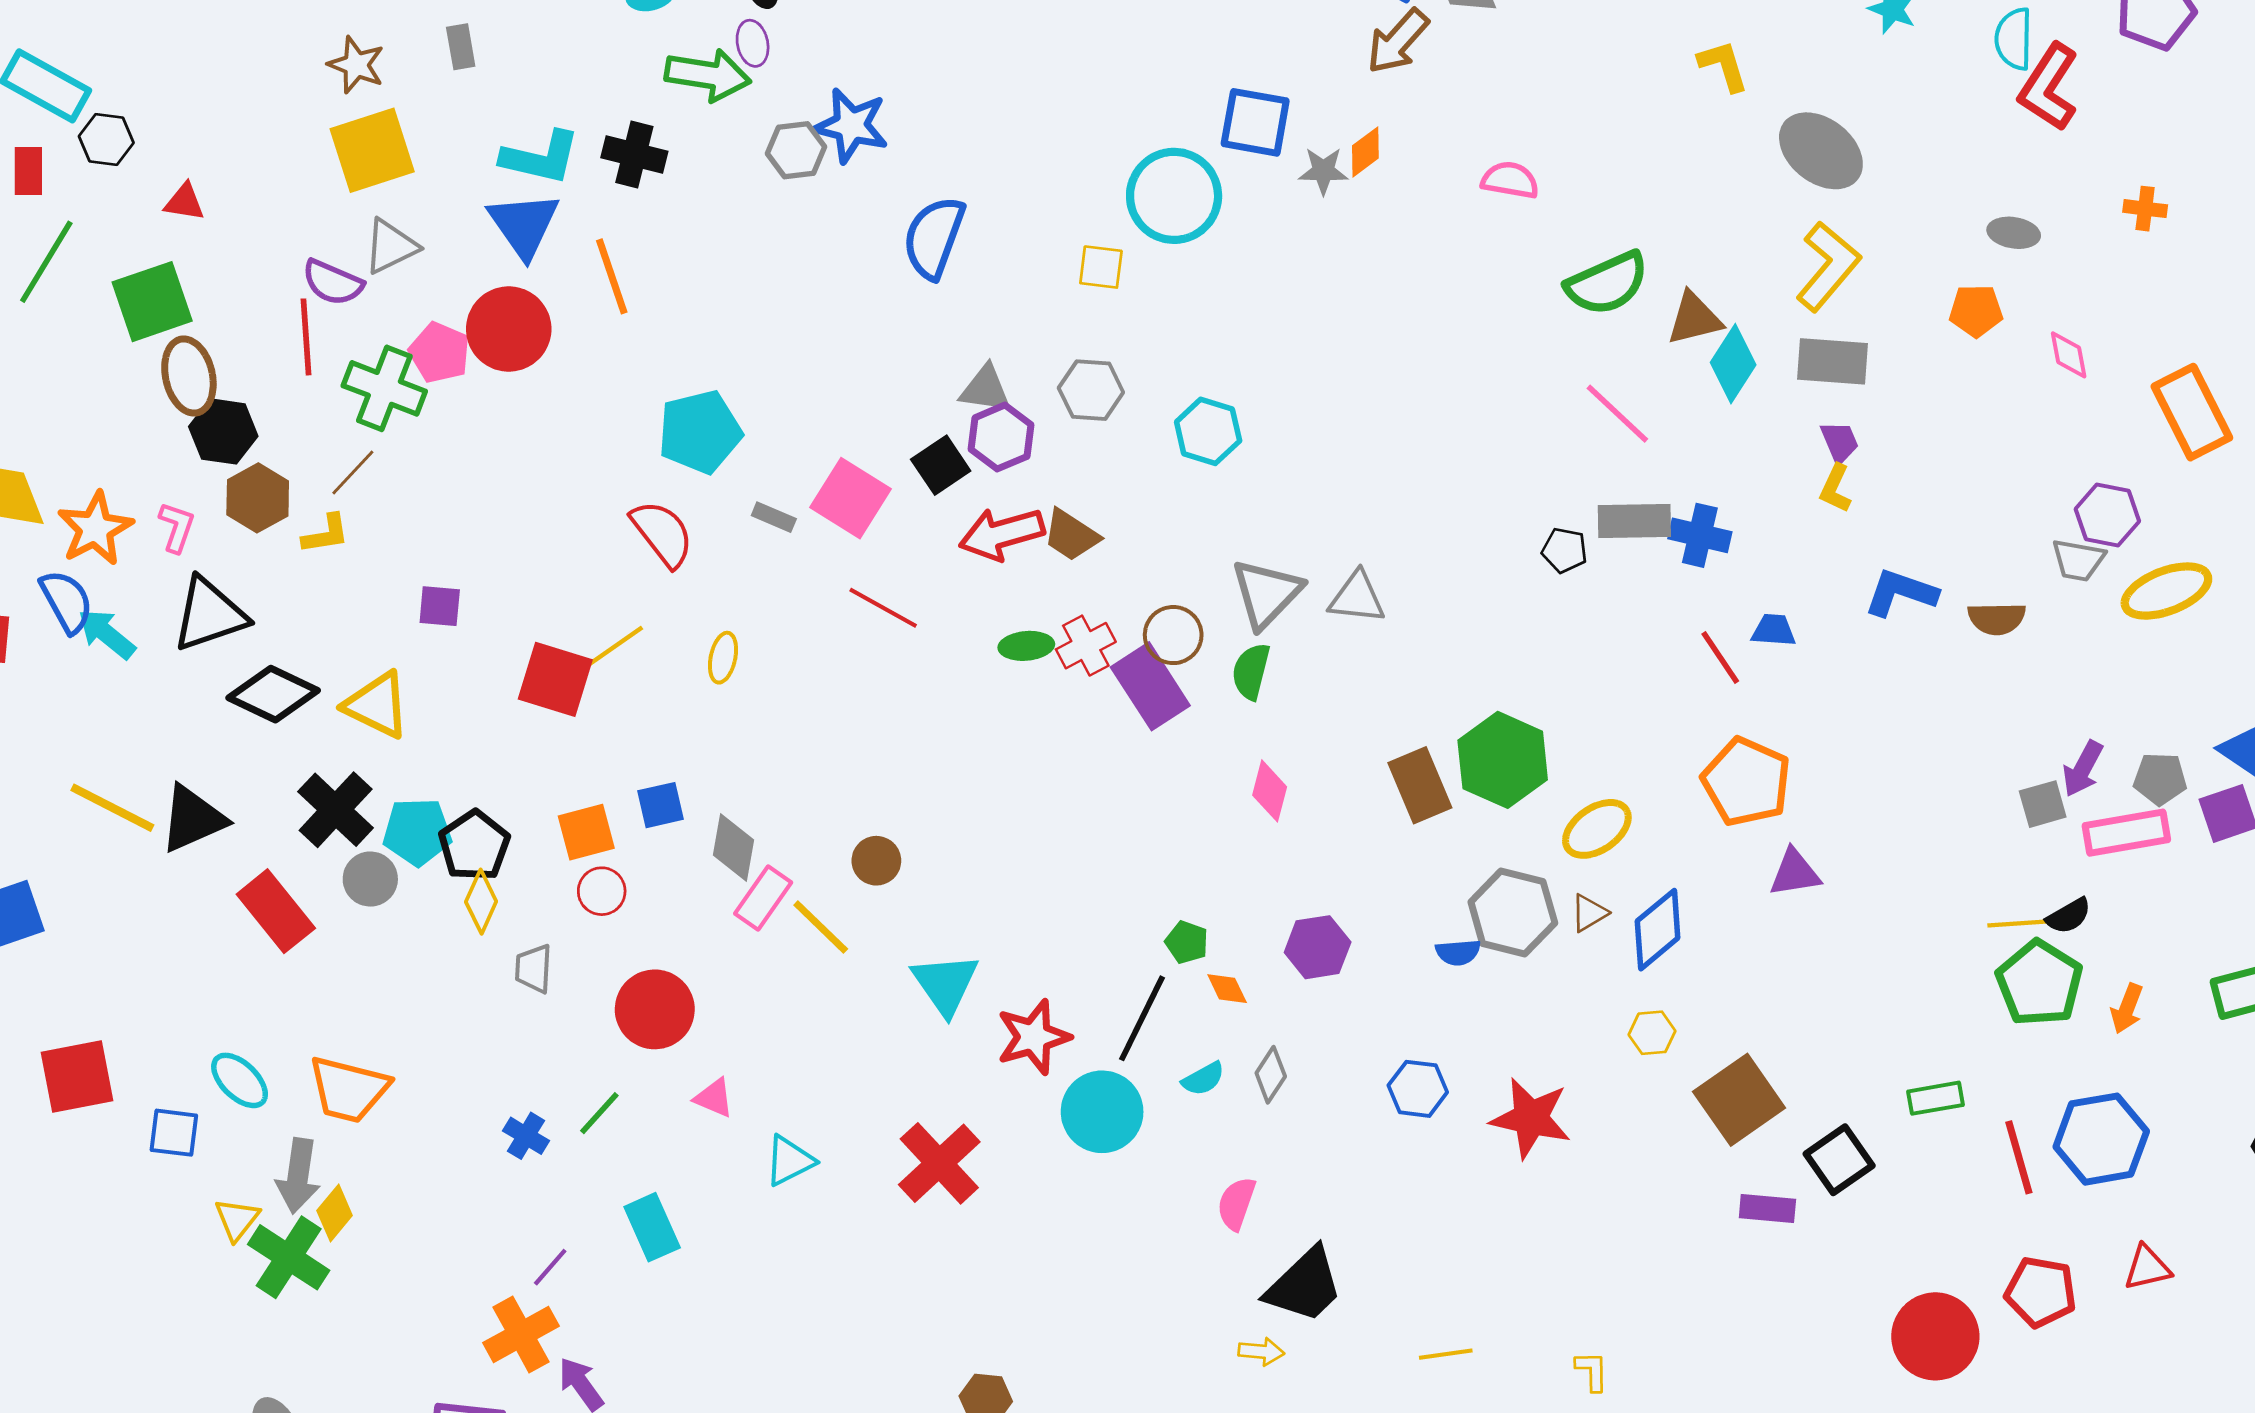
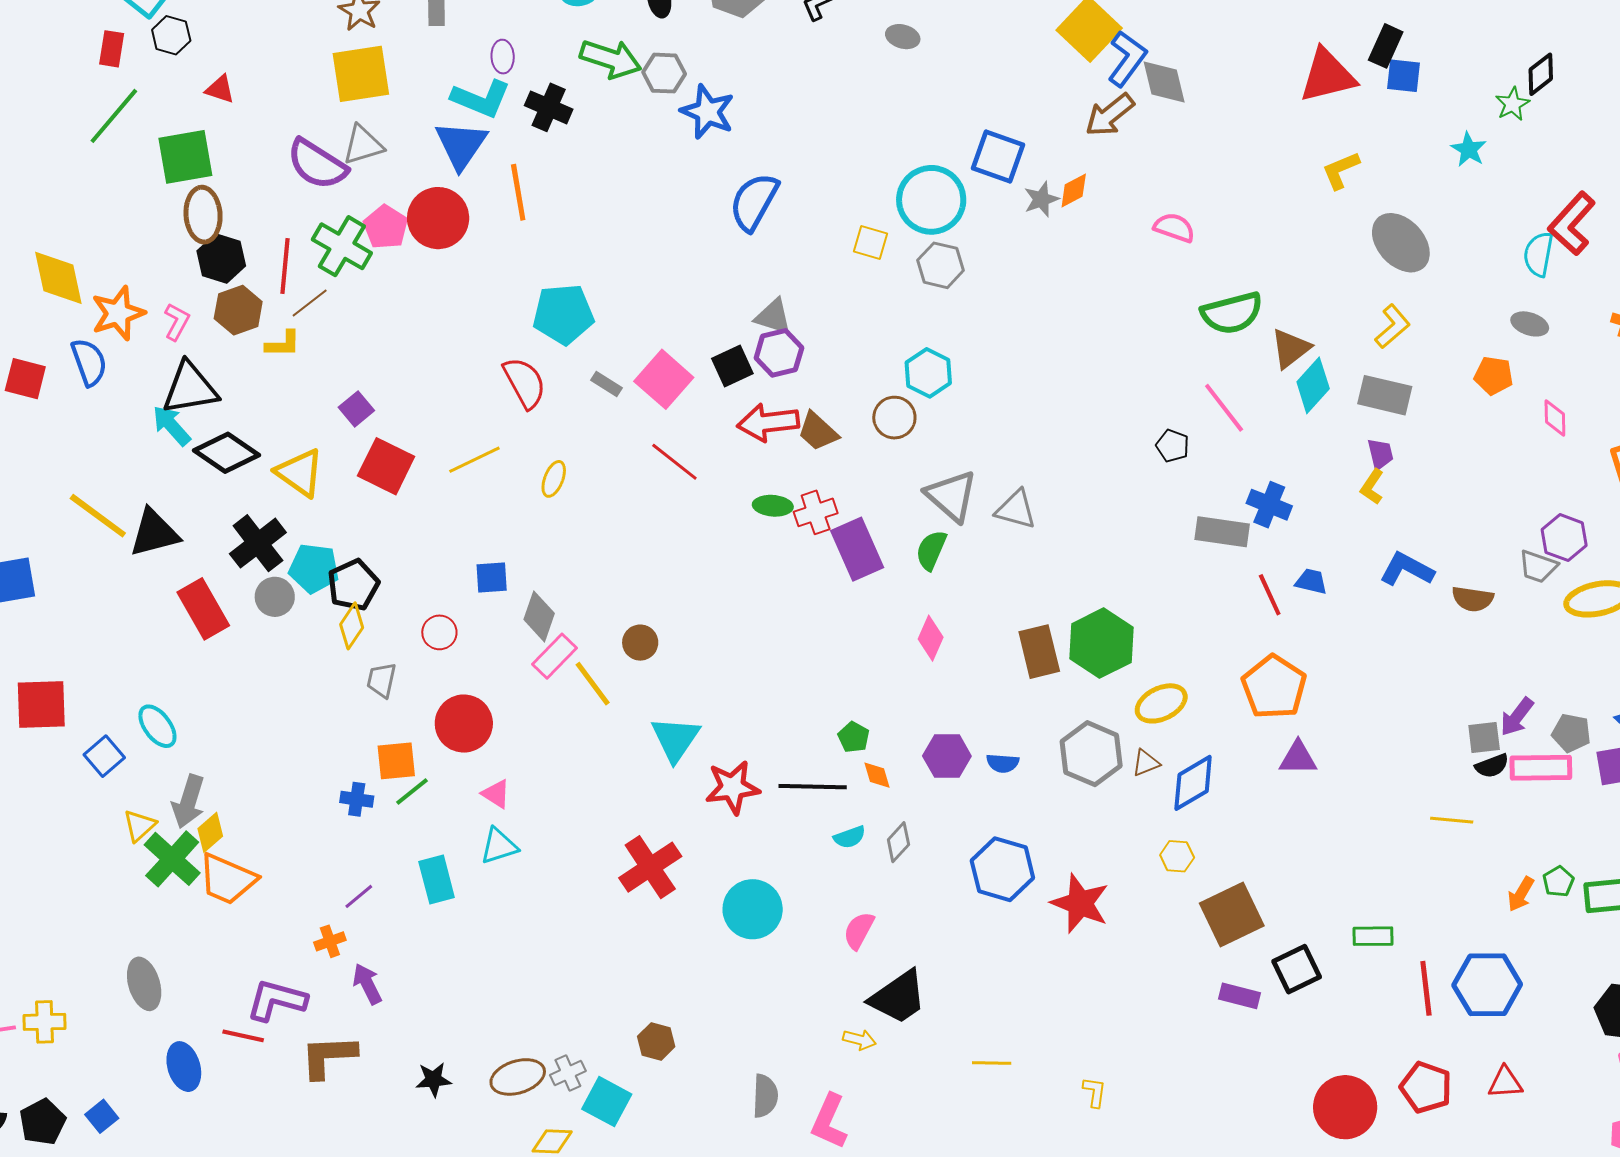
cyan semicircle: (2014, 39) -> (1539, 254), moved
purple ellipse: (753, 43) -> (503, 57), moved
yellow L-shape: (1723, 66) -> (1341, 170), turned -105
gray hexagon: (796, 150) -> (664, 73), moved
gray star: (1323, 171) -> (1041, 199), turned -30
yellow L-shape: (1828, 266) -> (1392, 326), size x0.7
purple semicircle: (333, 282) -> (317, 164), size x1.4
brown triangle: (1694, 318) -> (1291, 348), turned -33
red line: (306, 337) -> (285, 266), moved
gray hexagon: (1091, 390) -> (941, 265), moved
gray rectangle: (1634, 521) -> (1222, 532), moved
black pentagon: (1565, 550) -> (1173, 446), moved
gray triangle: (1266, 593) -> (951, 496), turned -42
purple square: (440, 606) -> (356, 409), turned 36
cyan arrow: (107, 634) -> (172, 426), moved
brown circle: (1173, 635) -> (894, 418), moved
red square: (555, 679) -> (386, 466), moved
orange square: (586, 832) -> (396, 761), moved
black semicircle: (2069, 916) -> (1492, 766), moved
blue semicircle: (1458, 952) -> (1003, 763), moved
green pentagon: (2039, 983) -> (1558, 882), moved, size x0.5
black line: (1142, 1018) -> (813, 787), turned 56
orange trapezoid: (349, 1089) -> (227, 879), moved
blue hexagon: (1418, 1089) -> (1002, 869), size x1.5
cyan circle: (1102, 1112) -> (753, 909), moved
blue square: (174, 1133) -> (104, 756), turned 33
blue cross: (526, 1136) -> (357, 799), turned -32
cyan triangle: (789, 1161) -> (499, 846), moved
orange cross: (521, 1334) -> (330, 941), size x0.6

